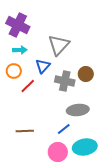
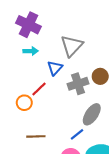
orange circle: (14, 71) -> (24, 103), moved
gray cross: (65, 81) -> (78, 84), turned -30
gray ellipse: (78, 110) -> (92, 114), turned -50

